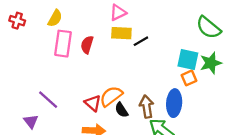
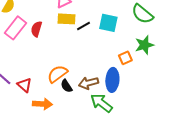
pink rectangle: (63, 44) -> (15, 28), turned 30
cyan square: (188, 60) -> (108, 23), moved
red triangle: (93, 103) -> (24, 85), moved
brown arrow: (147, 107) -> (88, 83), turned -96

